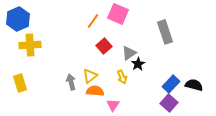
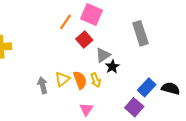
red square: (104, 46) -> (84, 40), moved
orange semicircle: (95, 91) -> (80, 80), moved, turned 66
purple square: (169, 103) -> (134, 107), moved

